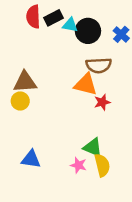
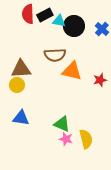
brown semicircle: (99, 65) -> (55, 55), moved
red star: (102, 102) -> (100, 80), moved
green triangle: (93, 147) -> (62, 124), moved
blue triangle: (31, 159) -> (21, 118), moved

